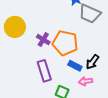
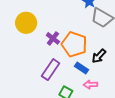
black arrow: (93, 62) -> (99, 56), moved
purple rectangle: (44, 71) -> (51, 70), turned 45

